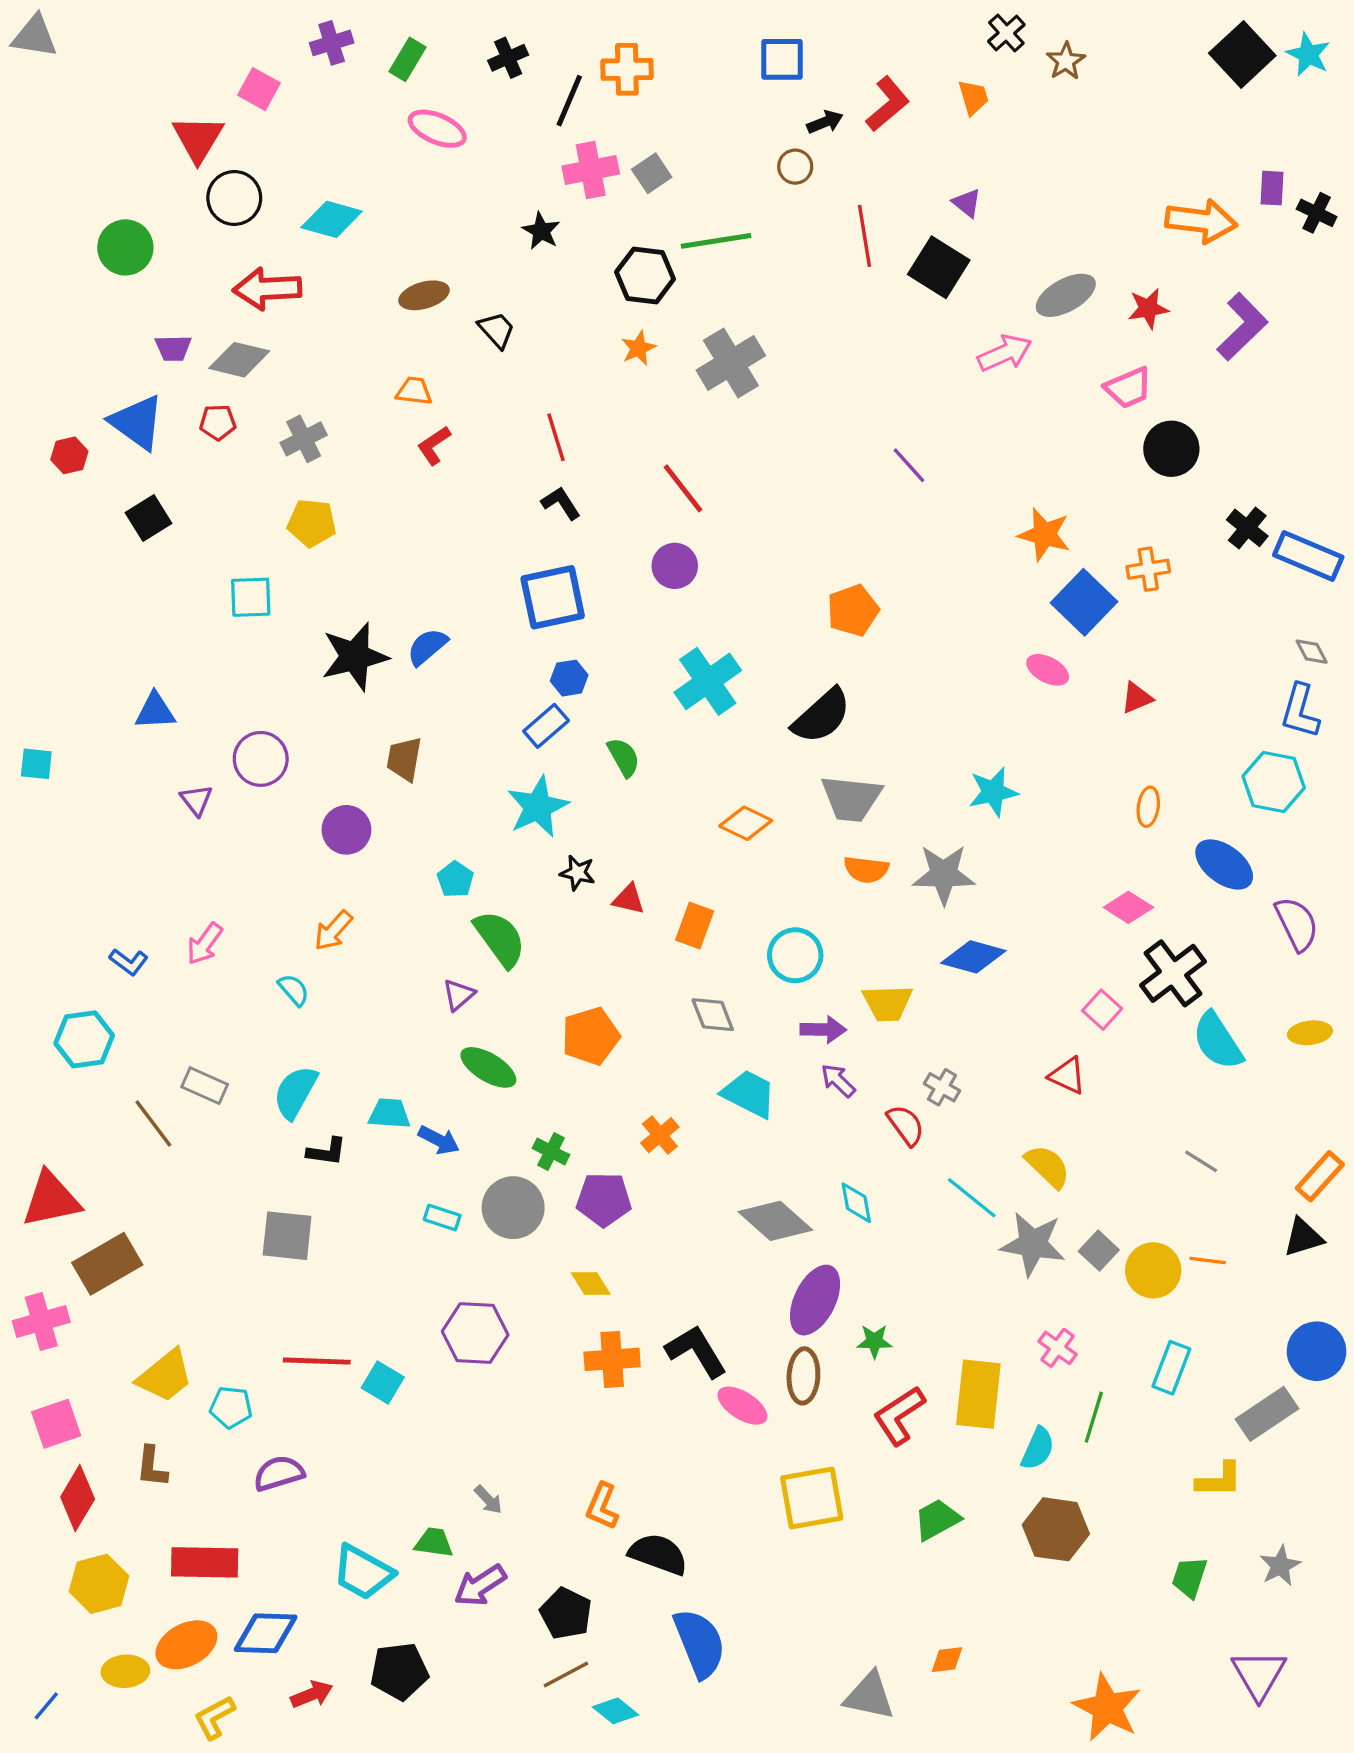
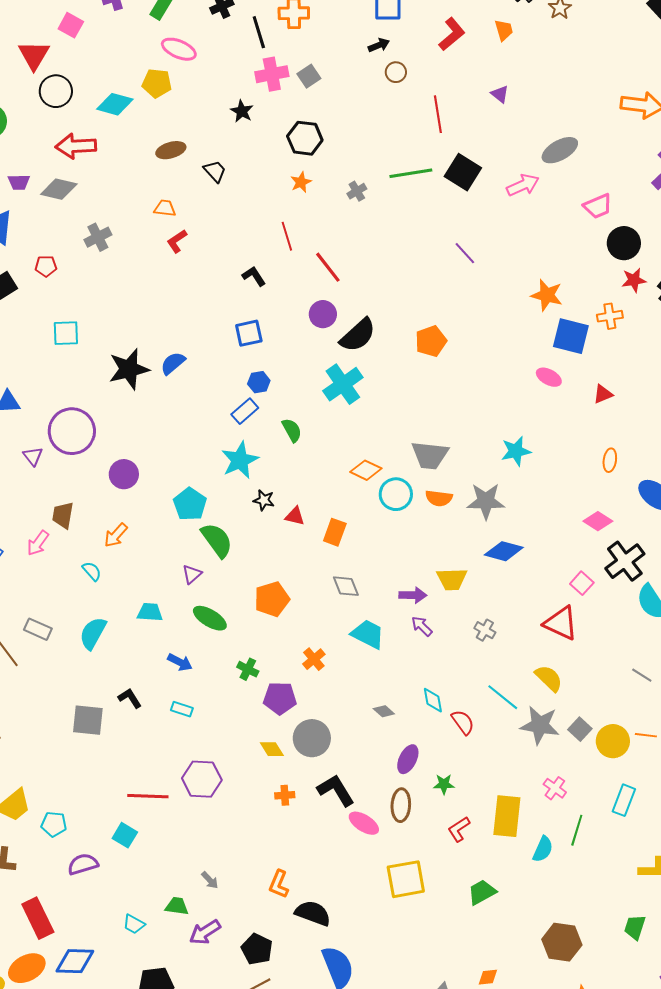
black line: (569, 101) -> (259, 32), turned -40
black arrow: (825, 122) -> (379, 45), moved
green line: (716, 241) -> (411, 173), moved
black square: (939, 267) -> (463, 172), moved
red star: (1148, 309) -> (634, 280), moved
gray cross: (731, 363) -> (357, 191), size x0.5
red pentagon: (218, 422) -> (46, 266), moved
red line: (556, 437) -> (287, 236), moved
yellow pentagon: (312, 523) -> (157, 83), moved
blue square: (553, 597) -> (249, 333), size x0.7
blue square: (1084, 602) -> (571, 336), turned -30
black semicircle: (822, 716) -> (358, 335), moved
purple circle: (261, 759) -> (72, 431), size x1.4
brown trapezoid: (404, 759) -> (63, 515), moved
cyan pentagon: (455, 879) -> (190, 504), size x1.5
cyan circle: (795, 955) -> (396, 494), moved
red triangle: (1067, 1076) -> (561, 623), size x1.5
cyan trapezoid: (389, 1114) -> (150, 612), moved
red semicircle: (906, 1125) -> (463, 722), moved
black L-shape: (327, 1152) -> (130, 698), moved, turned -130
gray circle: (513, 1208) -> (312, 738), moved
gray diamond: (775, 1221) -> (384, 711), size x0.5
purple ellipse: (815, 1300) -> (408, 759), size x0.7
orange cross: (612, 1359) -> (285, 795), size x0.6
red line: (317, 1361) -> (148, 796), moved
cyan square: (383, 1383) -> (125, 835), moved
red L-shape: (899, 1416) -> (459, 829), size x0.7
brown hexagon: (1056, 1529) -> (562, 942), moved
red rectangle: (205, 1562) -> (38, 918), turned 63
cyan trapezoid: (363, 1572) -> (134, 924), size x0.6

